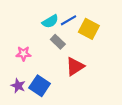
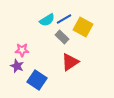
gray rectangle: (58, 42) -> (62, 37), moved
purple star: (18, 86) -> (17, 66), moved

